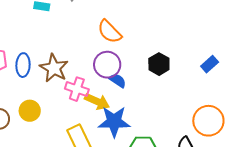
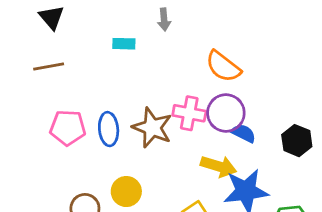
black hexagon: (159, 64) -> (297, 141), moved
pink cross: (77, 89) -> (189, 113), moved

